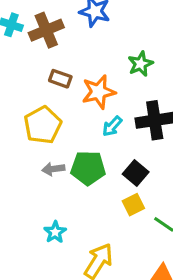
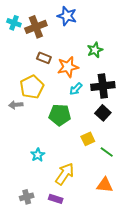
gray arrow: (53, 169) -> (16, 105), moved
black square: (136, 173) -> (103, 113), moved

